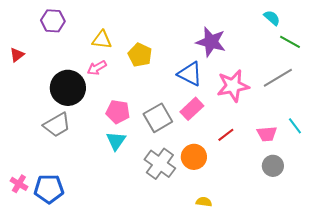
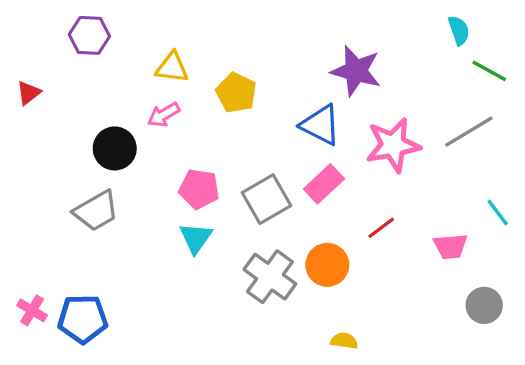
cyan semicircle: (272, 18) -> (459, 30), turned 30
black circle: (68, 88) -> (115, 148), size x0.7
pink trapezoid: (267, 134) -> (450, 246), moved
gray circle: (273, 166) -> (484, 305), moved

